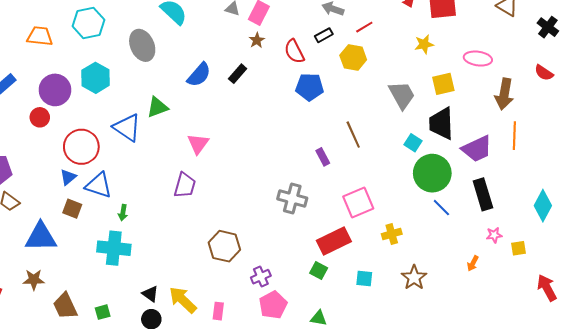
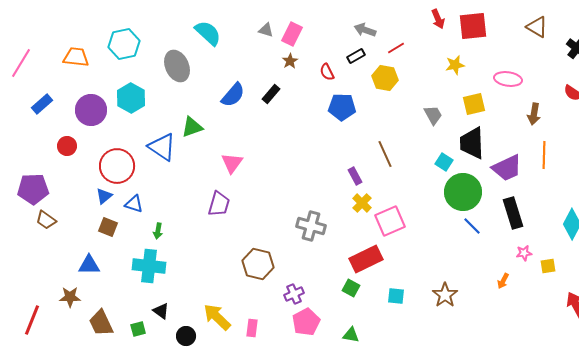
red semicircle: (294, 51) -> (327, 72), size x0.7
brown arrow: (504, 94) -> (534, 114), size x0.7
gray trapezoid: (402, 95) -> (433, 115), size x0.7
red circle: (40, 117) -> (67, 146), moved
blue triangle: (99, 185) -> (134, 204), size x0.7
gray cross: (292, 198) -> (311, 226), moved
yellow cross: (392, 234) -> (362, 203), moved, turned -30
blue triangle: (41, 237) -> (89, 265), moved, size x0.7
black triangle: (150, 294) -> (161, 311), moved

